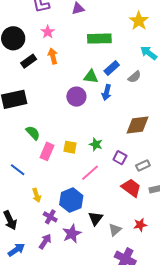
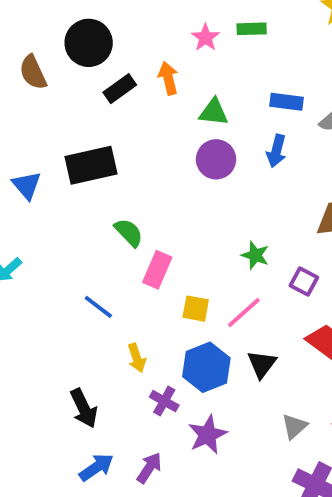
pink star: (48, 32) -> (205, 38), moved
green rectangle: (99, 39) -> (252, 29), moved, size x0.6
blue rectangle: (112, 68) -> (286, 102), turned 49
green triangle: (91, 77) -> (214, 112), moved
yellow square: (70, 147) -> (196, 309), moved
black triangle: (96, 218) -> (262, 364), moved
purple arrow: (45, 241) -> (149, 468), moved

